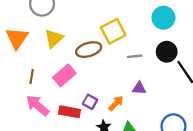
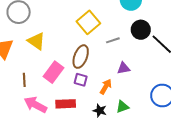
yellow triangle: (54, 39) -> (36, 41), turned -30
brown ellipse: (89, 50) -> (81, 57), moved, turned -40
purple square: (90, 102) -> (81, 80), moved

